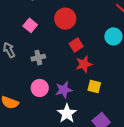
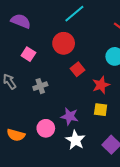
red star: (84, 64) -> (101, 85), moved
pink circle: (40, 88) -> (46, 128), moved
purple star: (64, 90) -> (70, 116), turned 30

